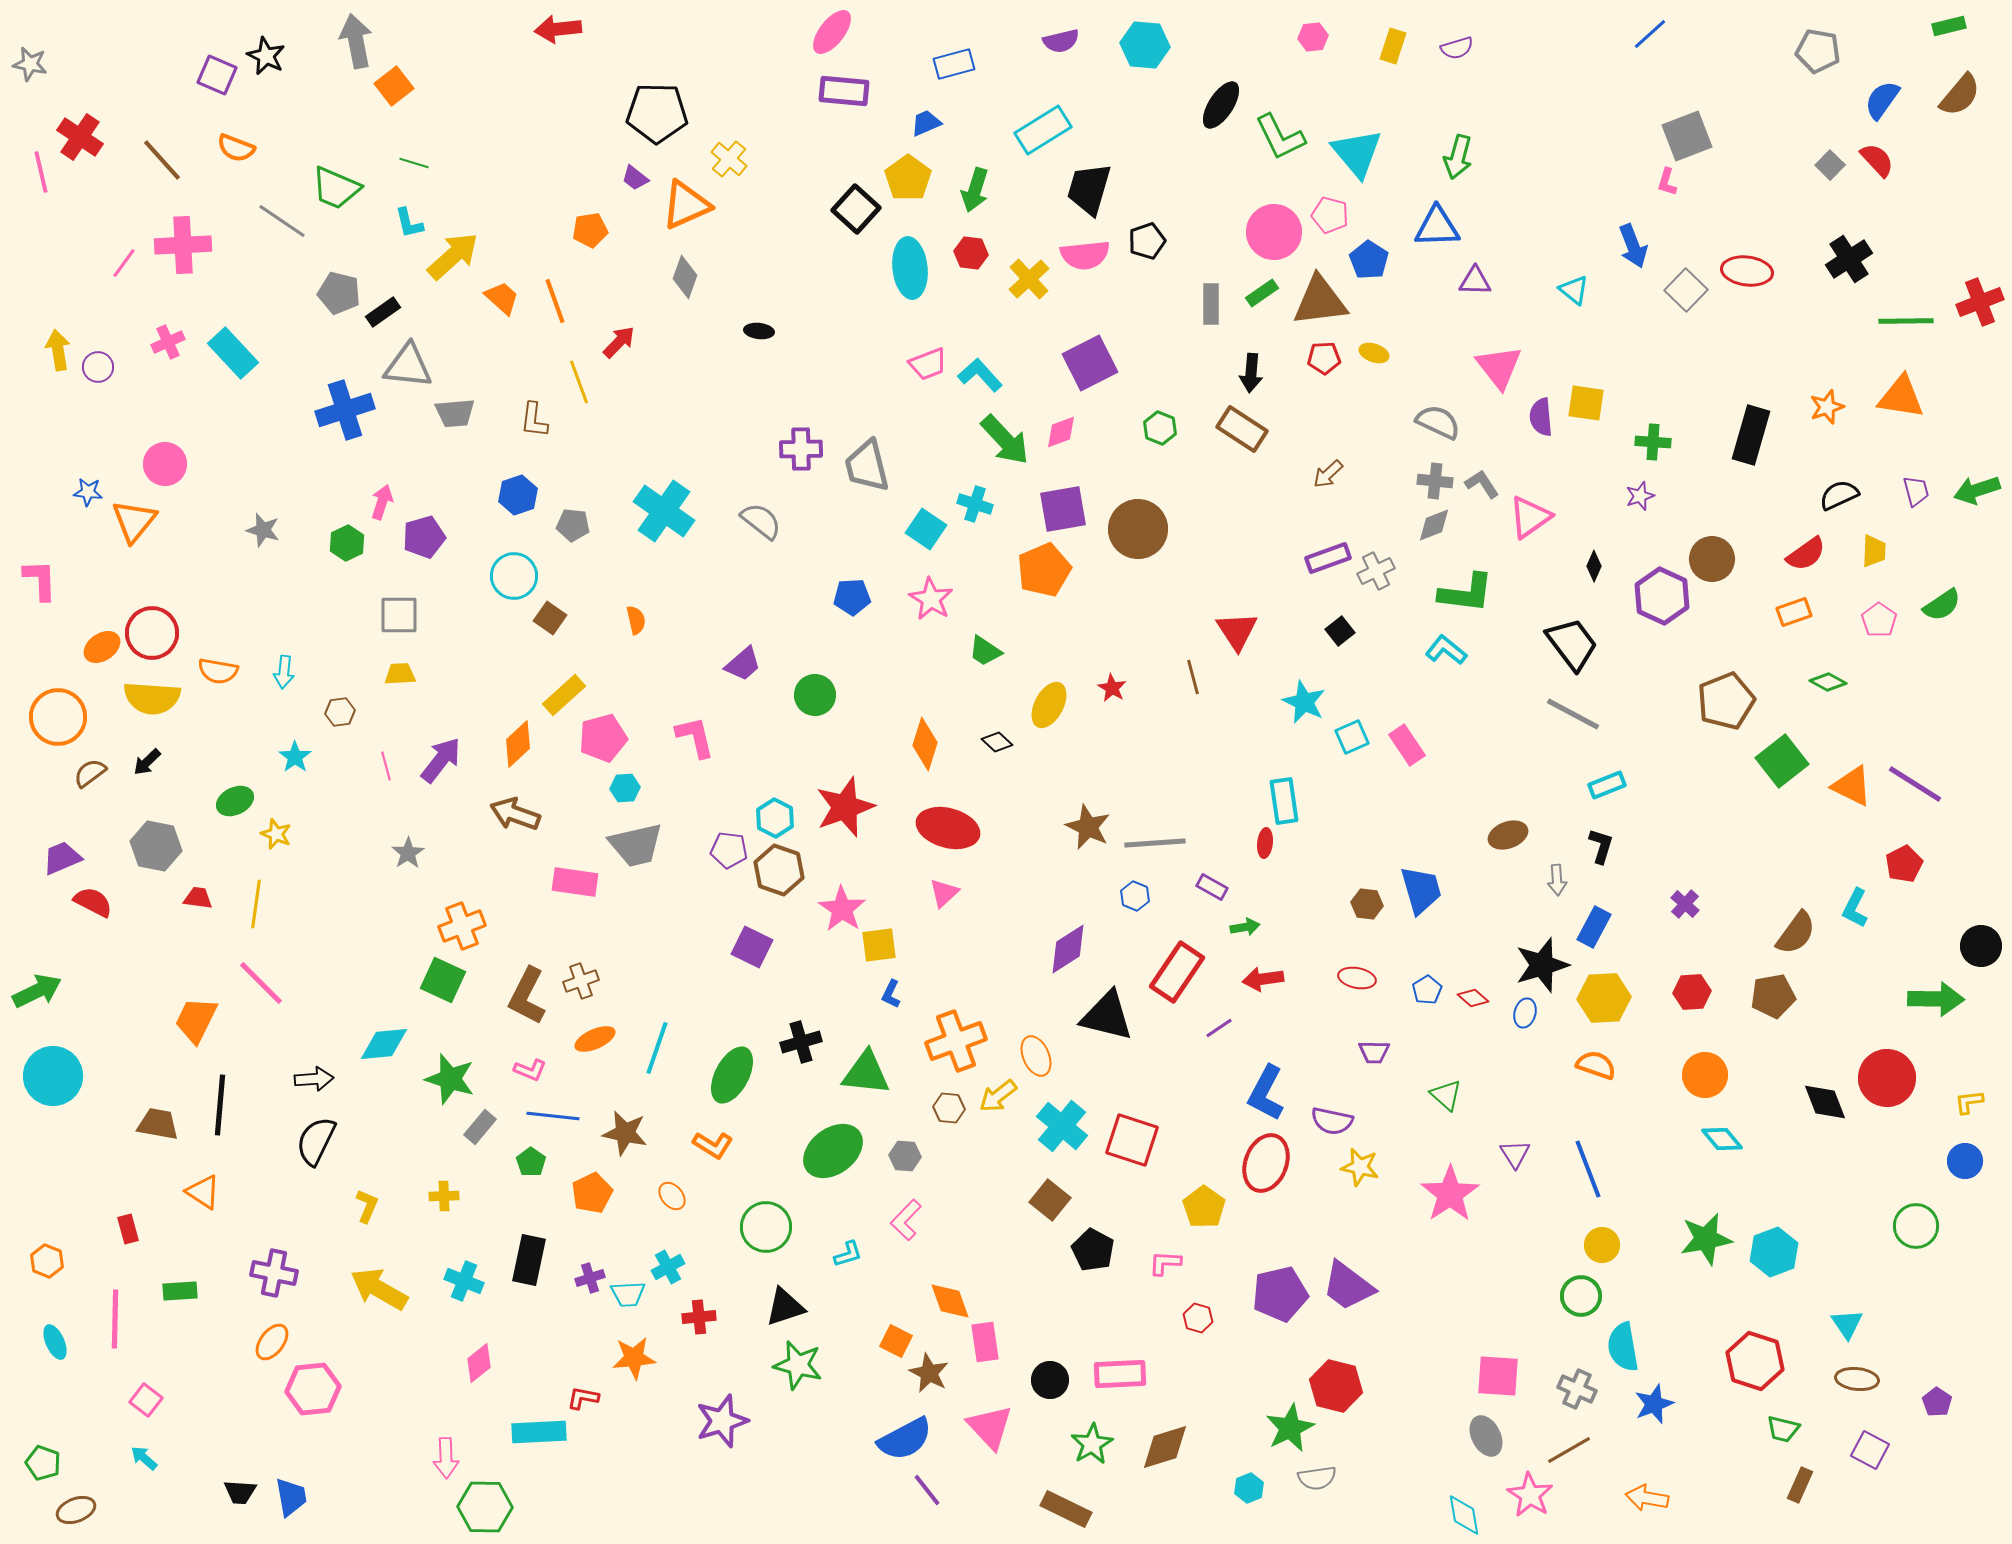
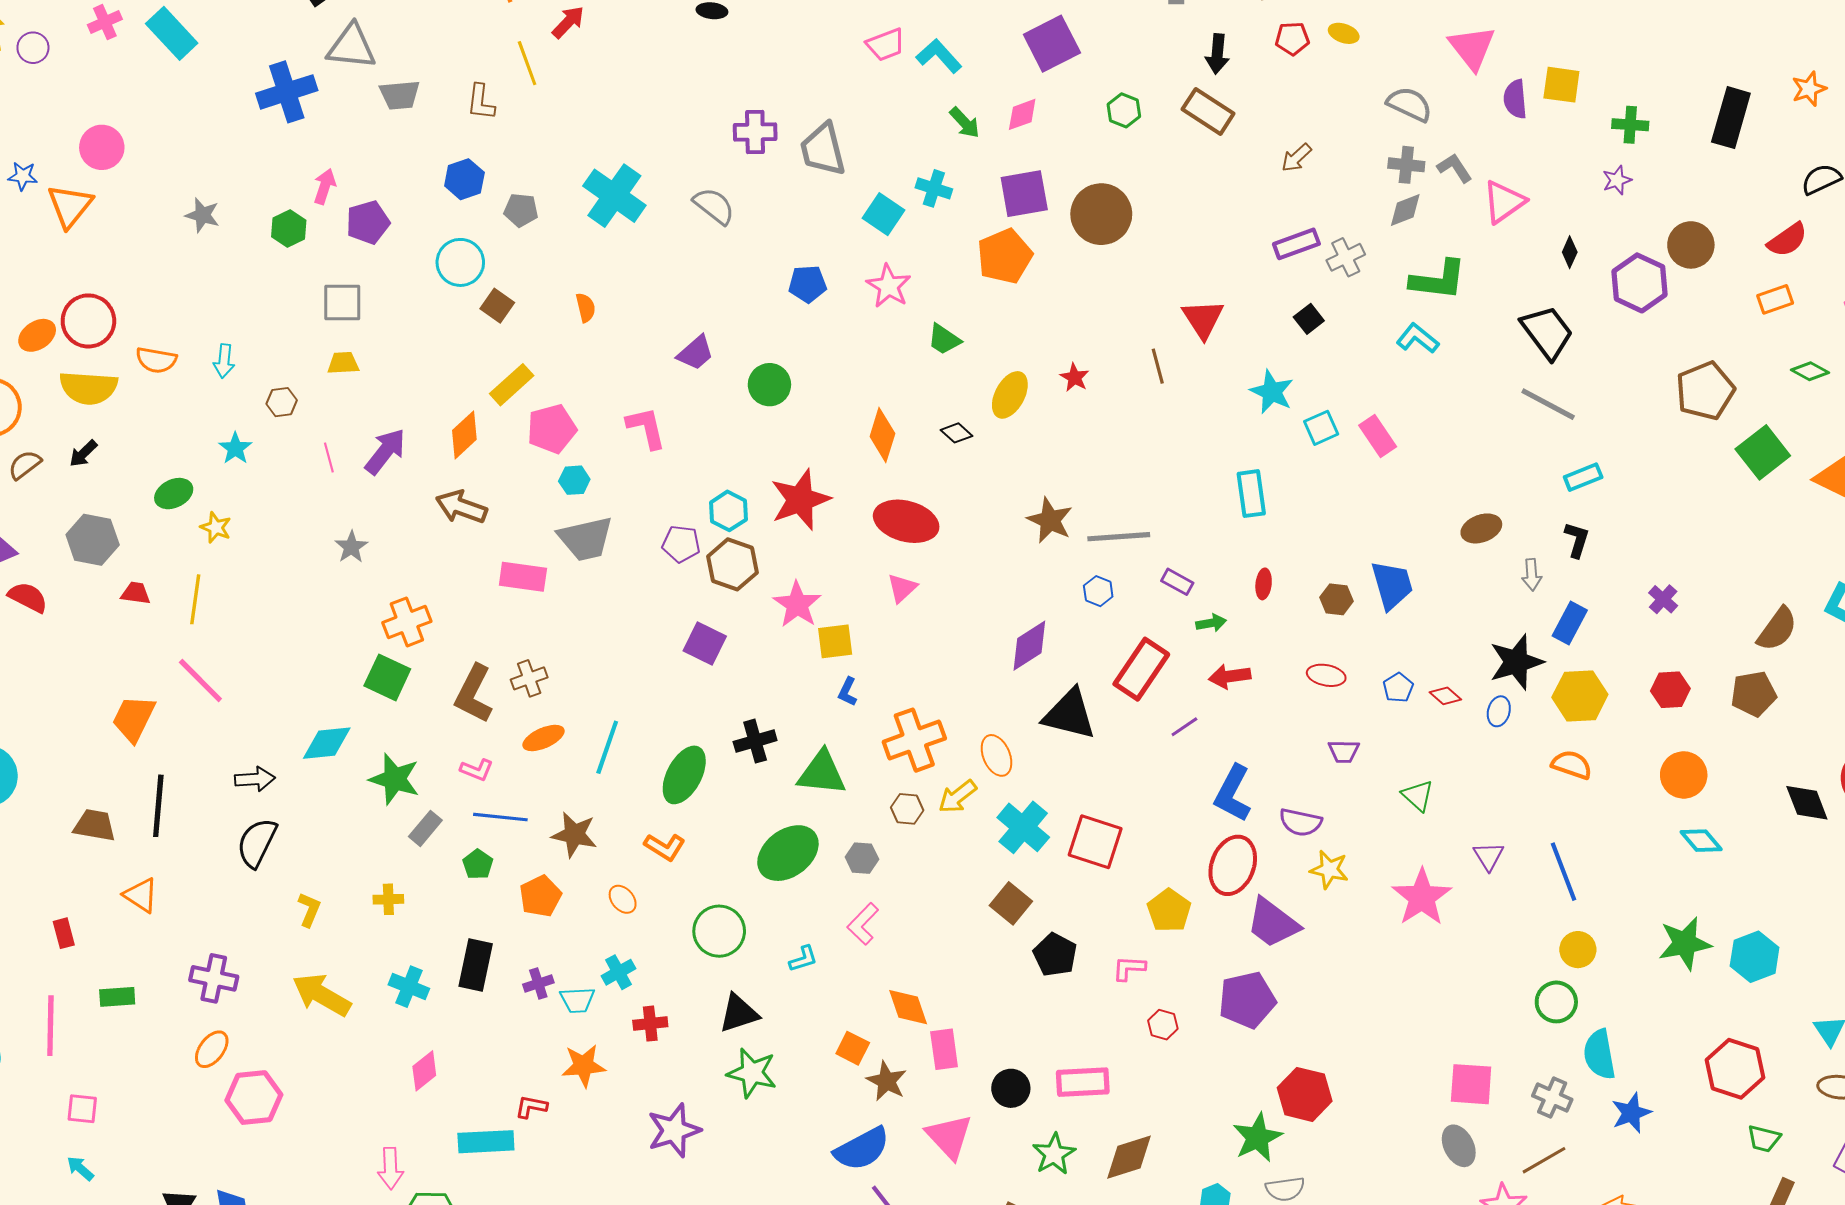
green arrow: (1005, 440) -> (965, 123), size x0.6
red ellipse: (1265, 843) -> (1264, 584), moved
purple trapezoid: (1348, 1286) -> (1273, 923), moved
pink square: (146, 1400) -> (82, 1109), turned -32

